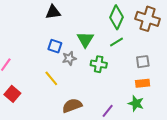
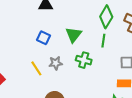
green line: (116, 42) -> (103, 41), turned -56
gray star: (69, 58) -> (56, 63), moved

